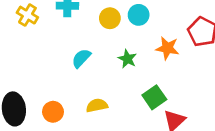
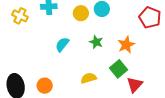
orange star: (167, 48) -> (126, 45), moved, turned -30
yellow semicircle: (97, 105) -> (89, 78), moved

